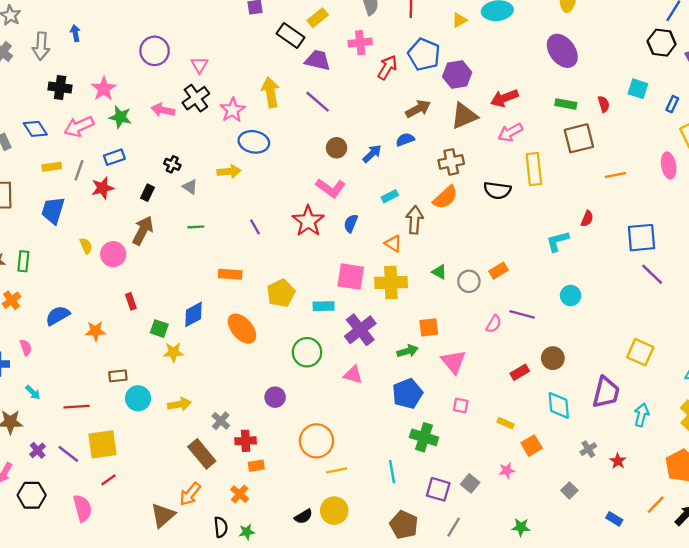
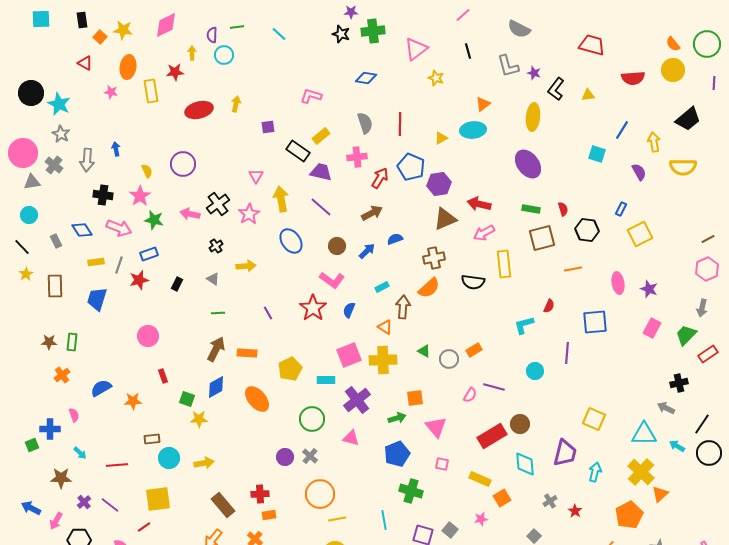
black hexagon: (662, 43) -> (587, 230), moved
pink triangle: (199, 65) -> (256, 176), moved
cyan square: (638, 89) -> (597, 154), moved
red arrow: (504, 98) -> (479, 204), turned 35
brown arrow: (418, 109) -> (372, 213), moved
pink arrow: (79, 126) -> (119, 228), turned -135
blue ellipse: (254, 142) -> (291, 241), moved, turned 45
black cross: (172, 164) -> (216, 246), moved, turned 32
pink ellipse: (669, 165) -> (618, 283), moved
brown arrow: (143, 230) -> (216, 349), moved
yellow semicircle: (86, 246) -> (147, 171), moved
purple line: (652, 274) -> (567, 353), moved, turned 50
pink square: (351, 277) -> (349, 355), turned -30
red rectangle: (520, 372) -> (492, 436), size x1.8
gray cross: (221, 421) -> (310, 456), moved
yellow rectangle: (506, 423) -> (480, 479), size x1.5
yellow square: (103, 444) -> (158, 499), moved

